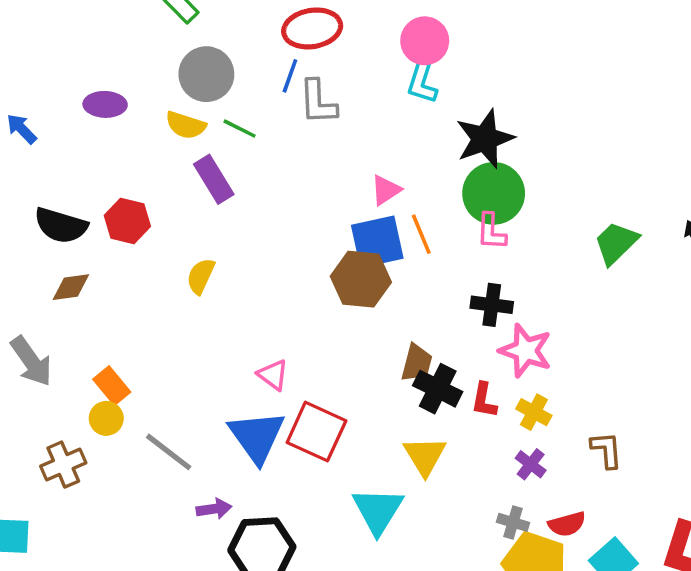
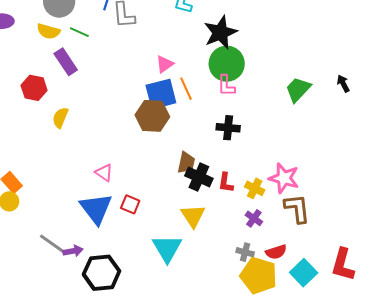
red hexagon: (127, 221) -> (34, 88), moved
pink star: (526, 351) -> (284, 178), moved
red square: (316, 432) -> (130, 204), size x0.6
brown L-shape: (606, 450) -> (297, 208), size x1.4
gray line: (169, 452) -> (53, 244), moved

